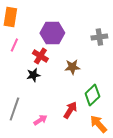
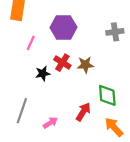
pink line: (14, 45) -> (31, 43), moved
red cross: (40, 56) -> (62, 63), moved
green diamond: (92, 95) -> (107, 95), turned -50

